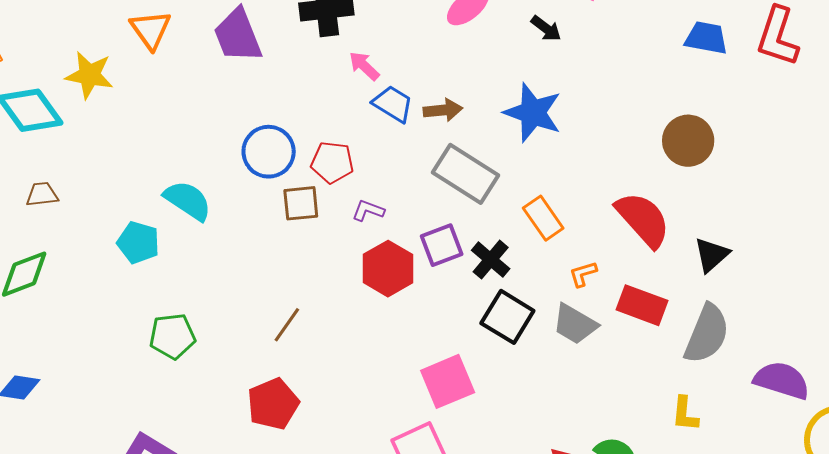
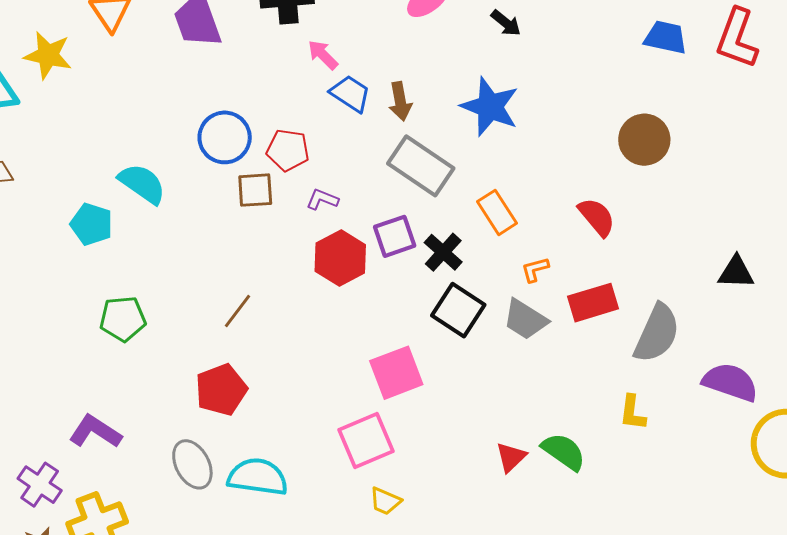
brown arrow: (443, 110) -> (400, 101), turned 84
red semicircle: (643, 219) -> (597, 217), size x0.7
black triangle: (712, 255) -> (736, 272), moved, turned 42
red rectangle: (642, 305) -> (593, 303), turned -39

